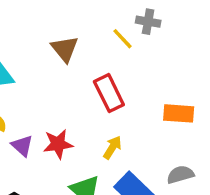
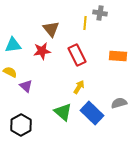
yellow line: (123, 39) -> (85, 23), turned 48
orange rectangle: (179, 113) -> (118, 56), moved
red star: (58, 144) -> (42, 51), moved

